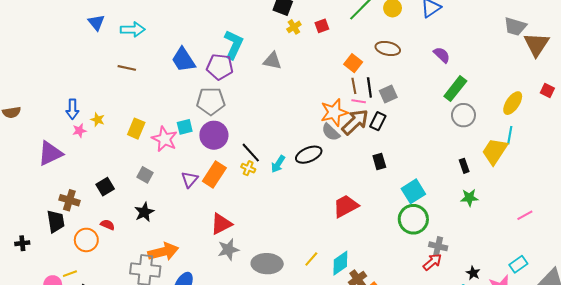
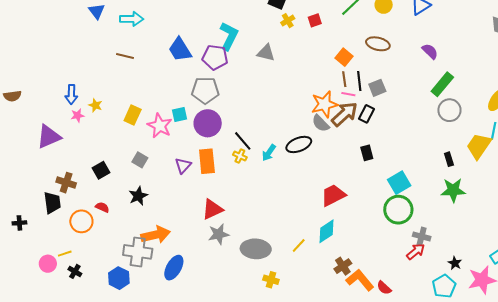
orange rectangle: (214, 174) -> (207, 161), turned -40
green star: (469, 198) -> (453, 190), size x1.4
cyan diamond: (340, 263) -> (327, 231), moved

